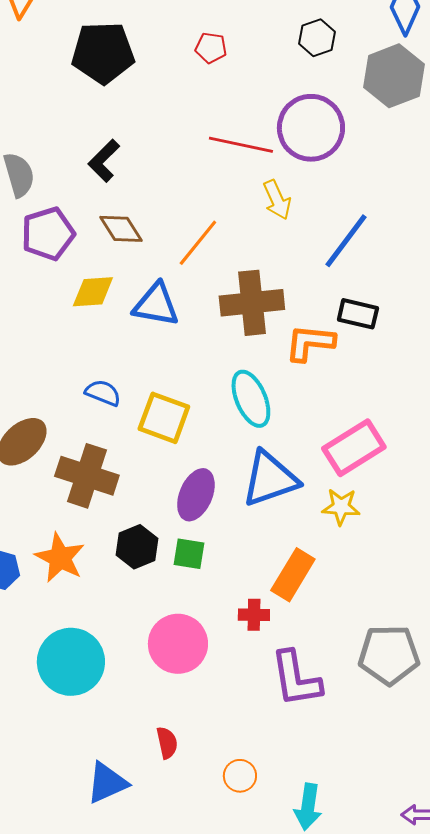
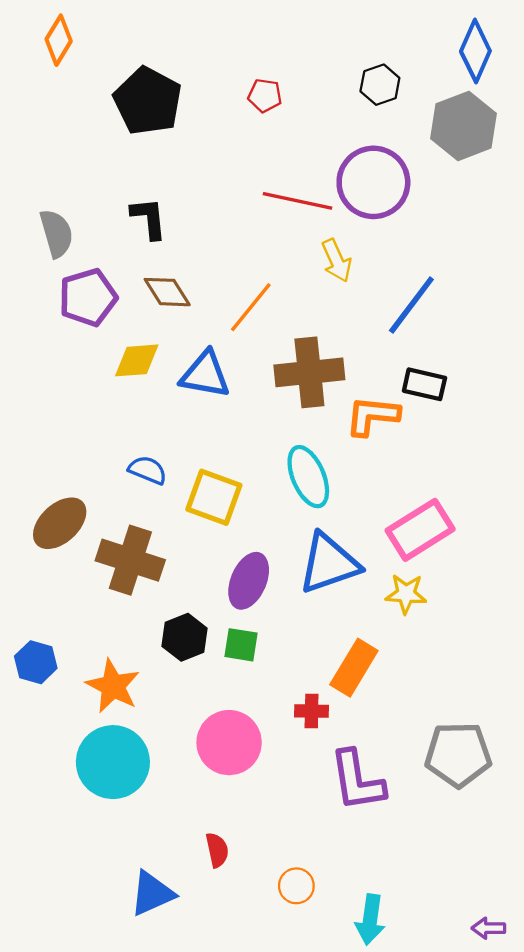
black pentagon: (103, 53) -> (148, 101), turned 30
black L-shape: (104, 161) -> (149, 218), turned 129
orange star: (60, 558) -> (113, 686), moved

